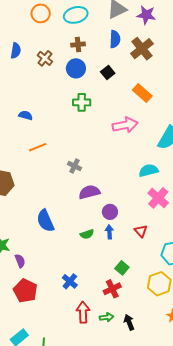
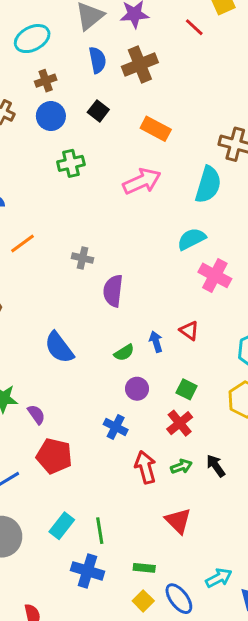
brown cross: (142, 49) -> (140, 65), turned 30
purple semicircle: (89, 192) -> (113, 291), turned -55
purple circle: (110, 212) -> (137, 389), moved
red triangle: (141, 231) -> (189, 331), moved

